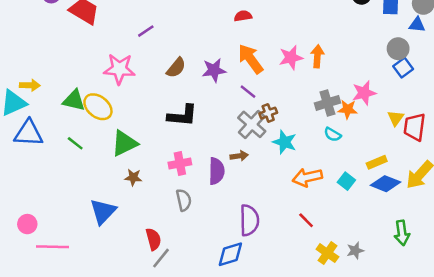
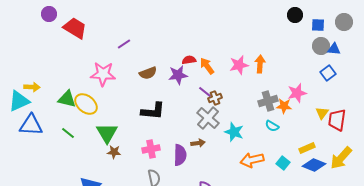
red semicircle: (243, 16) -> (189, 60), moved
blue triangle: (417, 25) -> (334, 49), moved
gray circle: (398, 49) -> (321, 46), moved
orange arrow: (251, 59) -> (207, 66), size x0.7
brown semicircle: (176, 68) -> (148, 73), turned 30
brown cross: (268, 113) -> (215, 98), moved
green triangle: (124, 143) -> (107, 133), turned -35
brown star: (133, 177) -> (114, 152), moved

